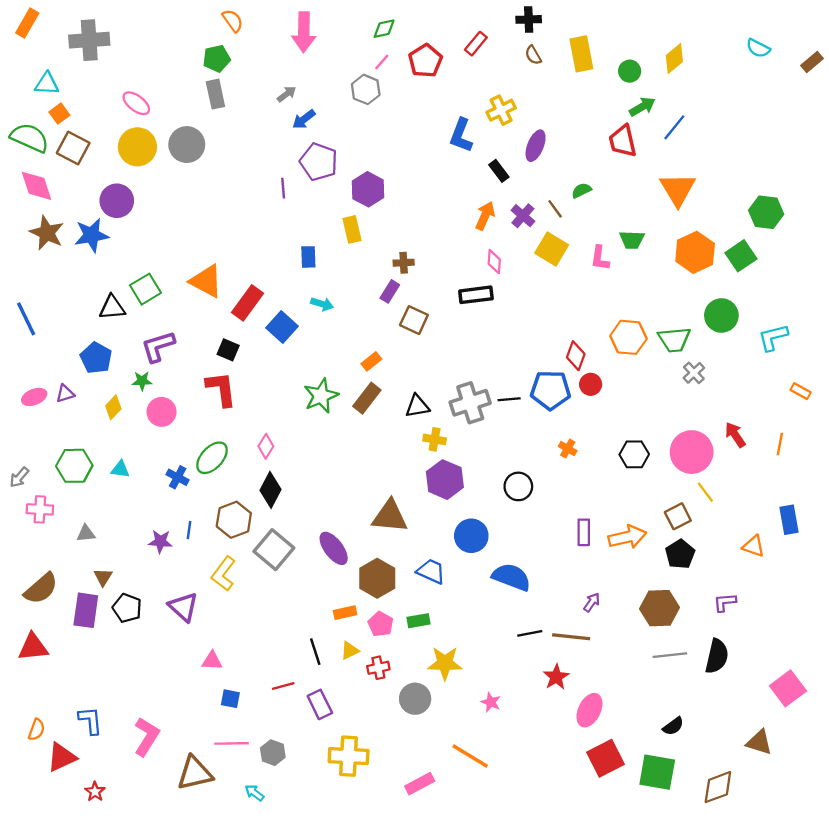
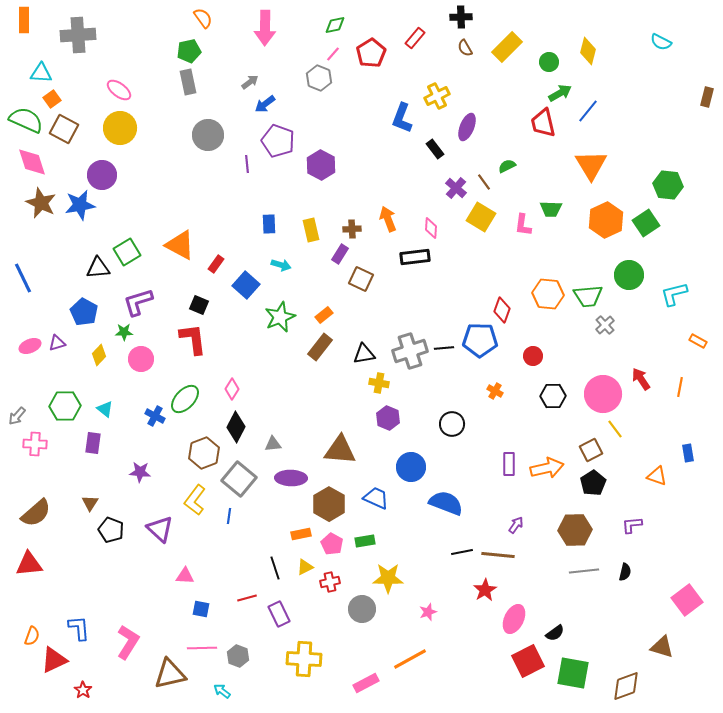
orange rectangle: (27, 23) -> (24, 20), turned -30
yellow rectangle: (581, 54) -> (507, 47), turned 56
yellow diamond: (674, 58) -> (588, 51), turned -36
brown rectangle: (812, 62) -> (707, 97), moved, turned -36
gray circle: (187, 145) -> (208, 135), moved
orange arrow: (485, 216) -> (388, 219), moved, turned -45
yellow rectangle: (352, 229) -> (311, 230), moved
red rectangle: (248, 303) -> (216, 264), size x0.6
red circle: (591, 384) -> (533, 356), moved
green star: (321, 396) -> (280, 317), moved
cyan triangle: (120, 469) -> (105, 409), turned 30
purple hexagon: (445, 480) -> (388, 418), size x0.7
blue rectangle: (789, 520) -> (688, 453), size x0.7
blue line: (189, 530) -> (229, 516), moved
gray triangle: (86, 533) -> (273, 444), moved
purple ellipse: (334, 548) -> (291, 478), turned -52
purple rectangle: (86, 610) -> (93, 443), moved, size x0.7
black semicircle: (717, 656) -> (625, 572), size x0.6
pink star: (491, 702) -> (428, 612), turned 30
black semicircle: (673, 726) -> (555, 633), moved
orange line: (470, 756) -> (410, 659), turned -60

